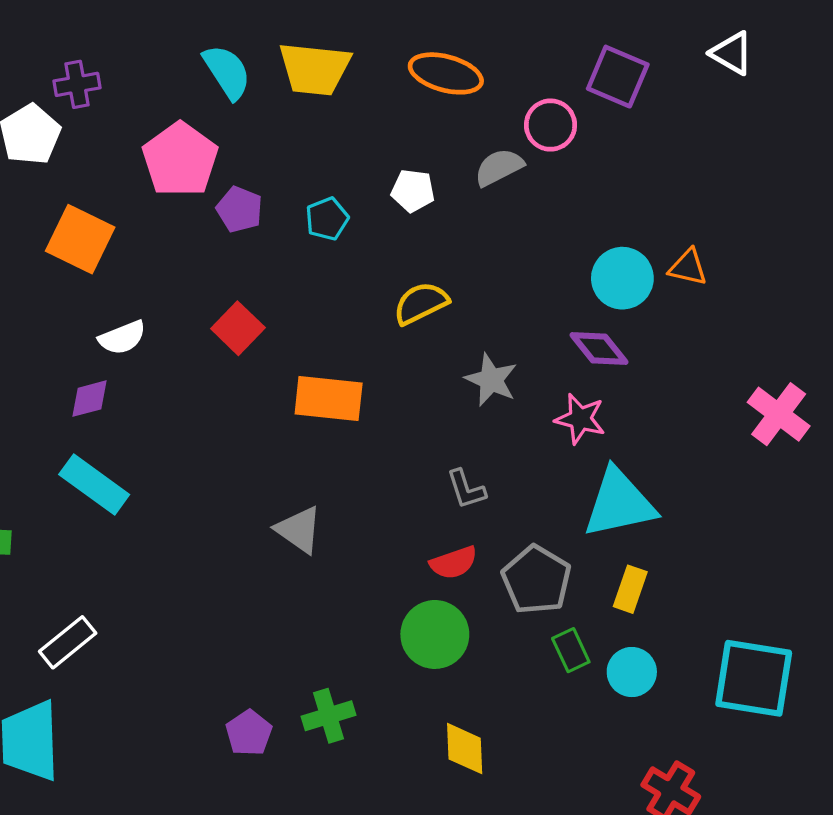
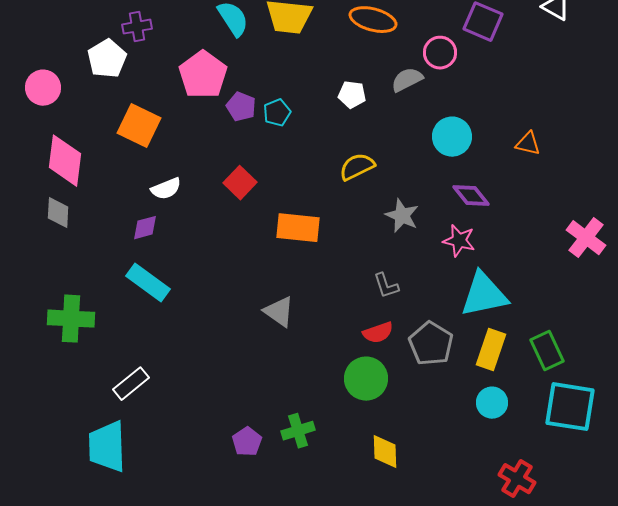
cyan pentagon: (327, 219) -> (277, 113), moved
cyan circle: (622, 278) -> (452, 137), moved
yellow rectangle: (630, 589) -> (491, 350), size x1.4
green rectangle: (571, 650) -> (547, 351), moved, size x1.4

